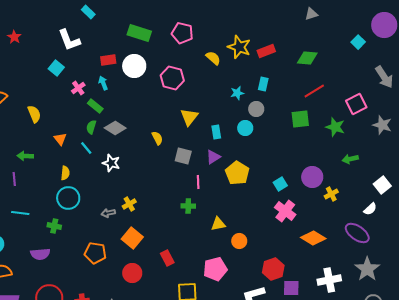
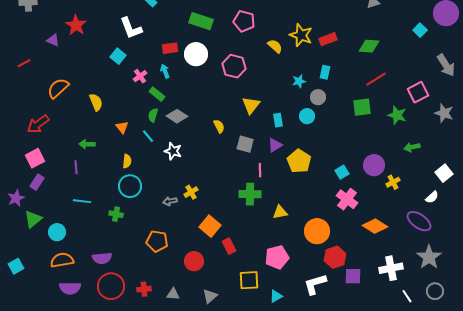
red star: (14, 37) -> (76, 25), size x1.5
green cross: (188, 206) -> (250, 194), size x1.5
orange square: (132, 238) -> (210, 226), moved
orange circle: (239, 241) -> (317, 231), moved, size x1.6
purple semicircle: (40, 254) -> (102, 258), moved

